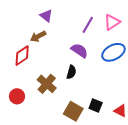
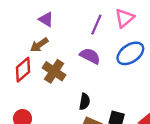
black semicircle: (71, 72) -> (85, 102), moved
brown cross: (47, 84) -> (54, 71), moved

